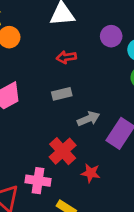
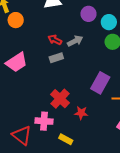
red arrow: (66, 57) -> (55, 40), moved, turned 40
gray arrow: (89, 119) -> (75, 41), moved

